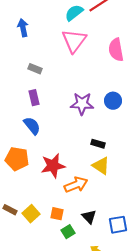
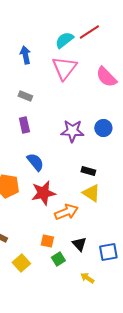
blue arrow: (23, 28) -> (25, 55), moved
pink semicircle: (116, 50) -> (106, 77), turned -35
blue semicircle: (32, 126) -> (35, 162), moved
yellow square: (31, 214) -> (21, 263), moved

